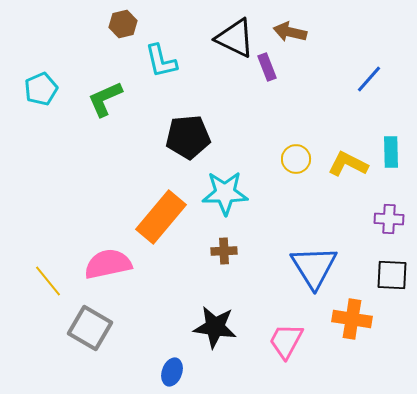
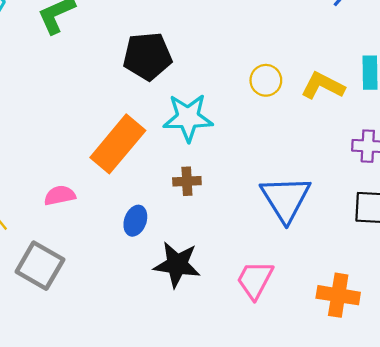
pink semicircle: (108, 264) -> (60, 195), size x0.6
orange cross: (352, 319) -> (338, 295), moved
blue ellipse: (172, 372) -> (135, 221), moved

